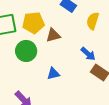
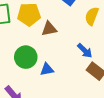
green circle: (26, 51) -> (26, 57), moved

